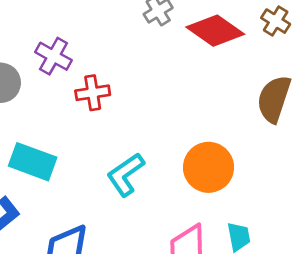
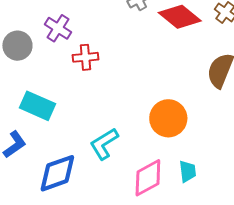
cyan L-shape: (126, 174) -> (104, 144), moved

